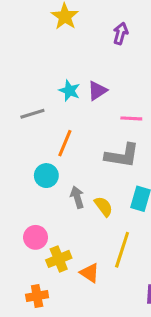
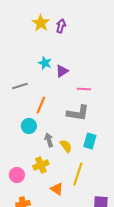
purple arrow: (120, 33) -> (61, 26), moved
cyan star: (70, 91) -> (45, 63), moved
pink circle: (36, 237) -> (17, 175), moved
yellow cross: (59, 259) -> (41, 165), moved

